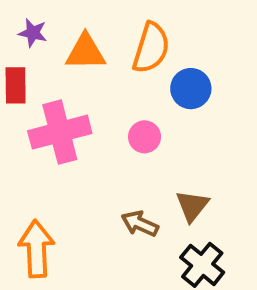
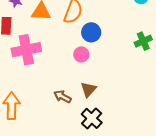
pink circle: (145, 137) -> (81, 54), moved

